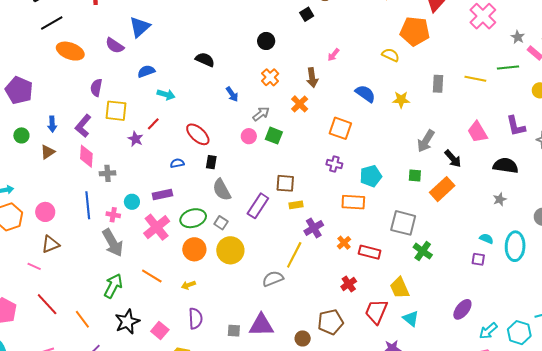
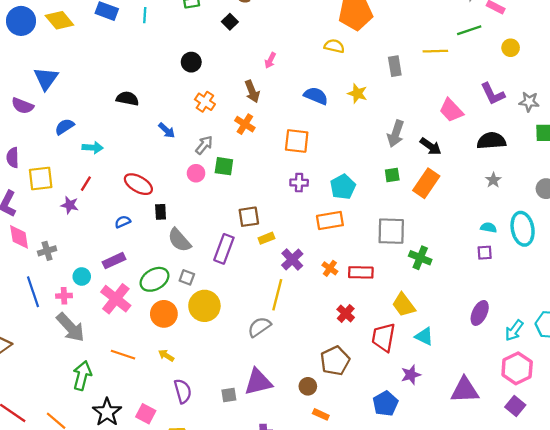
yellow star: (401, 100) -> (357, 93), turned 30
yellow arrow: (188, 285) -> (166, 355), turned 64

